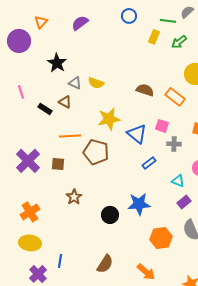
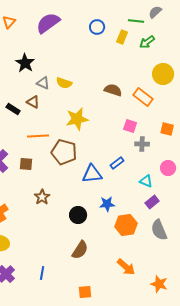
blue circle: (129, 16) -> (97, 27), moved
purple semicircle: (80, 23) -> (48, 23), size x1.4
blue triangle: (137, 134) -> (92, 174), moved, turned -45
blue star: (139, 204) -> (107, 204), size x0.7
orange hexagon: (161, 238) -> (126, 225), moved
blue line: (60, 261) -> (42, 273), moved
brown semicircle: (105, 264) -> (80, 250), moved
orange arrow: (146, 272) -> (126, 267), moved

